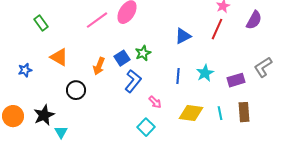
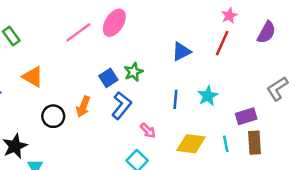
orange arrow: (99, 66) -> (83, 107), moved
purple rectangle: (236, 80) -> (246, 116), moved

